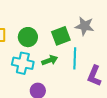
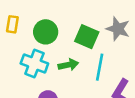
green square: (61, 36) -> (87, 37), turned 36

